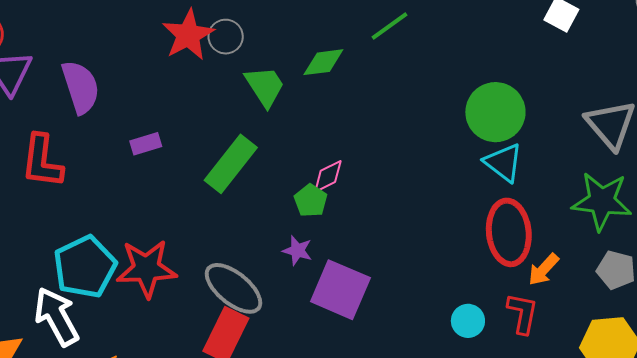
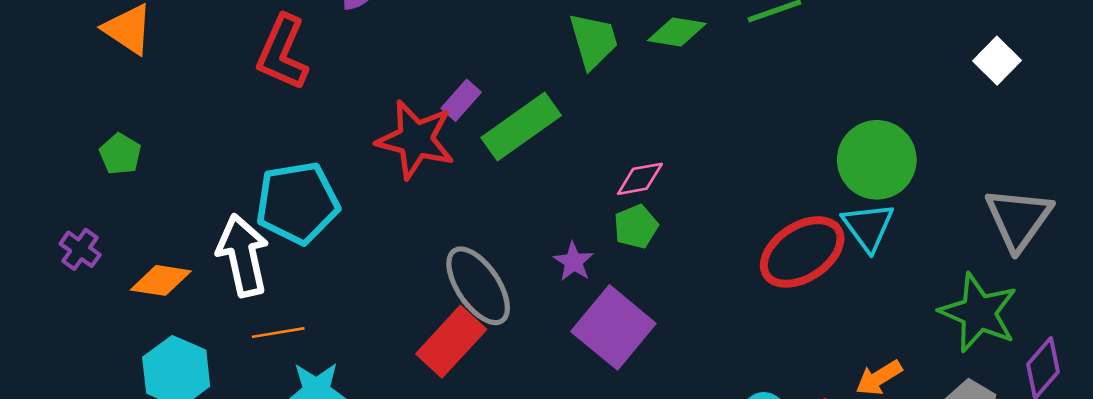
purple rectangle: (146, 144) -> (461, 100), moved, turned -48
green pentagon: (311, 201) -> (636, 227), moved
red ellipse: (509, 232) -> (802, 252), moved, turned 46
red star: (147, 269) -> (416, 140), moved

